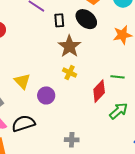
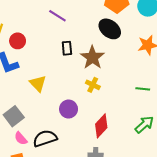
black rectangle: (59, 20) -> (67, 48), moved
yellow triangle: (22, 81) -> (38, 84), moved
red diamond: (99, 91) -> (101, 126), moved

